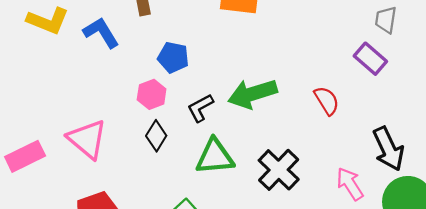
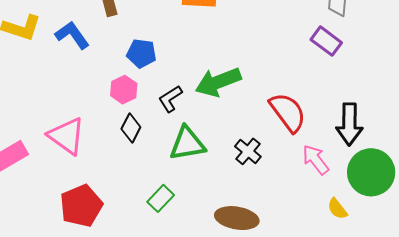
red semicircle: (327, 101) -> (288, 112), moved, size x1.5
black arrow: (388, 149) -> (349, 124), turned 30
black cross: (279, 170) -> (248, 151), size x0.7

